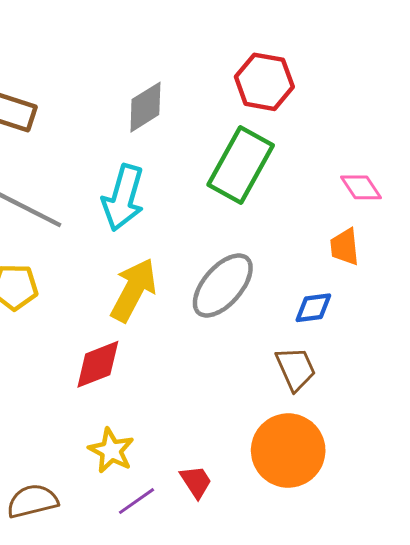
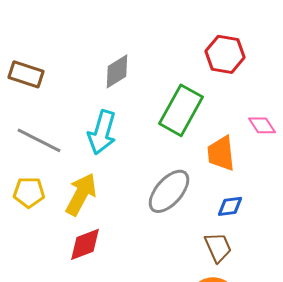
red hexagon: (264, 82) -> (225, 54), moved
orange trapezoid: (345, 247) -> (221, 153), moved, size x1.4
yellow arrow: (134, 290) -> (81, 194), moved

